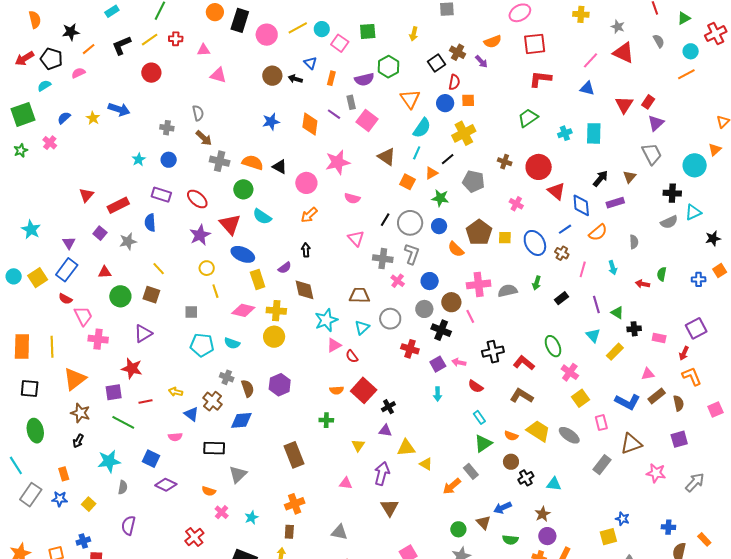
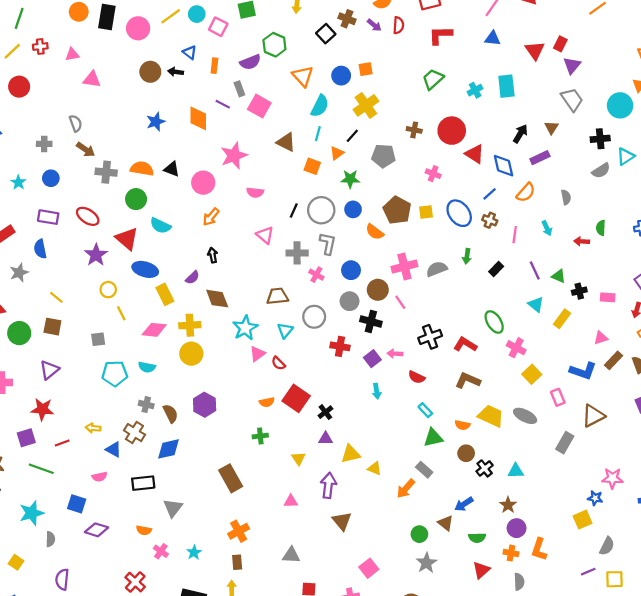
red semicircle: (454, 82) -> (398, 25), moved
green triangle: (483, 443) -> (433, 438), turned 30
pink star: (656, 473) -> (612, 478), moved

